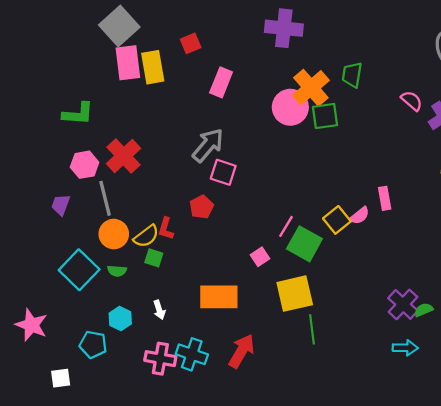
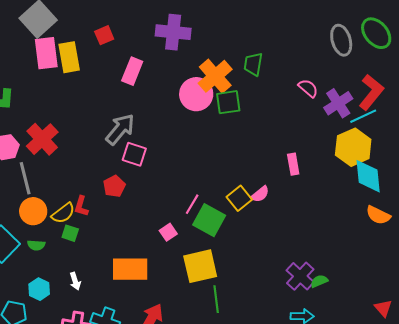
purple cross: (284, 28) -> (173, 32), moved
pink rectangle: (385, 198) -> (293, 164), moved

